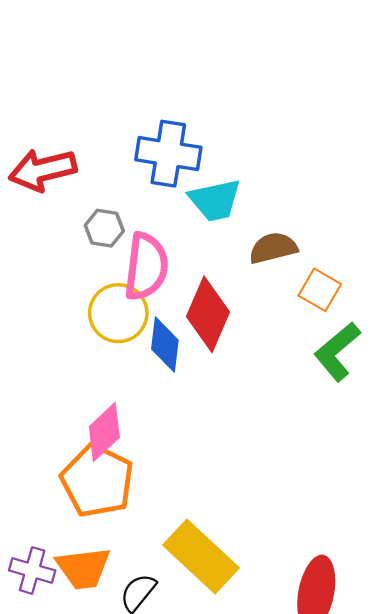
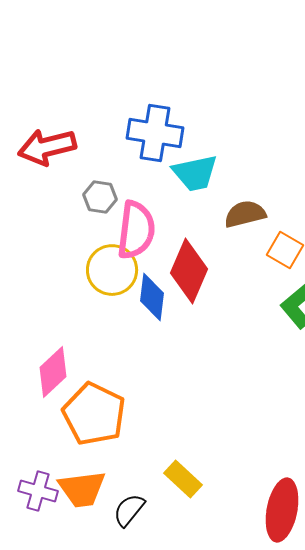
pink diamond: (104, 432) -> (53, 372), moved
yellow rectangle: (201, 556) -> (183, 479), size x0.6

